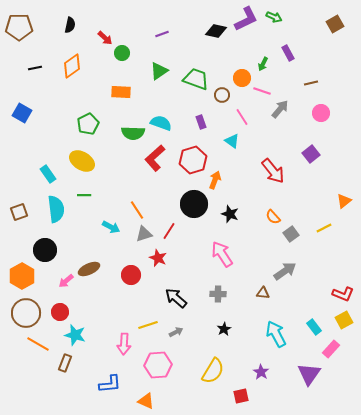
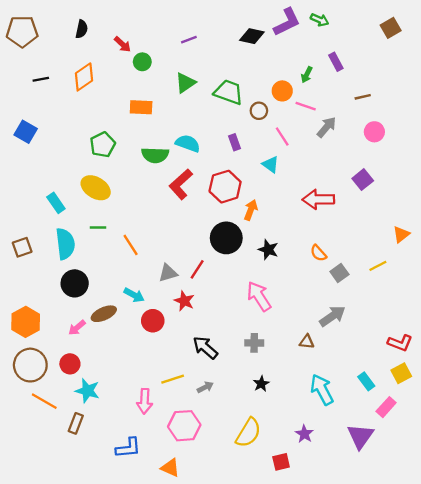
red arrow: (273, 171) -> (318, 199), turned 128
orange line: (137, 210) -> (131, 245), moved
cyan arrow: (111, 227) -> (134, 295), moved
black circle: (45, 250) -> (75, 283), moved

